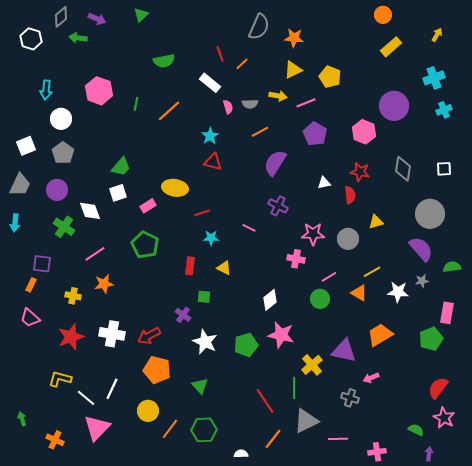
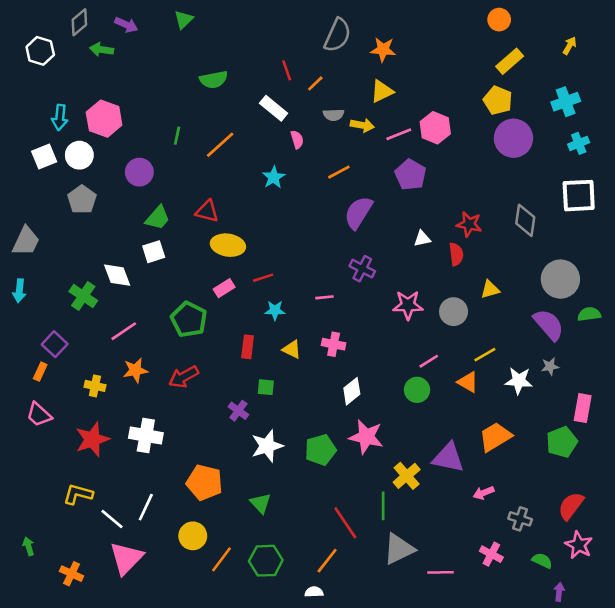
yellow pentagon: (330, 77) -> (498, 100), moved
pink hexagon: (99, 91) -> (104, 119), moved
gray semicircle: (250, 104) -> (334, 115), moved
pink hexagon: (364, 132) -> (435, 128), moved
white square: (26, 146) -> (44, 156), moved
red triangle: (213, 162) -> (207, 211), moved
white square: (444, 169) -> (579, 196), moved, size x1.8
purple circle: (57, 190) -> (139, 172), moved
pink rectangle: (148, 206) -> (224, 288), moved
pink line: (249, 228) -> (324, 297), turned -32
pink cross: (296, 259) -> (334, 344), moved
purple square: (42, 264) -> (55, 344), turned 36
green semicircle: (452, 267) -> (589, 314), moved
red arrow: (149, 336) -> (184, 377), moved
white star: (205, 342) -> (267, 446), turned 30
gray cross: (350, 398) -> (520, 519), moved
orange line: (273, 439) -> (327, 561), moved
pink cross: (377, 452) -> (491, 554), moved, turned 36

